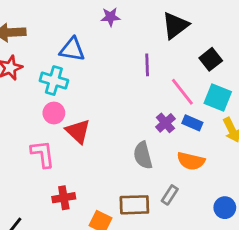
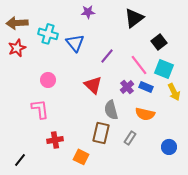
blue triangle: (72, 49) -> (75, 43), moved, turned 42
purple line: (147, 65) -> (107, 56), moved, turned 42
cyan cross: (54, 81) -> (48, 34), moved
red triangle: (78, 131) -> (93, 85), moved
brown rectangle: (134, 205) -> (101, 133), moved, turned -75

